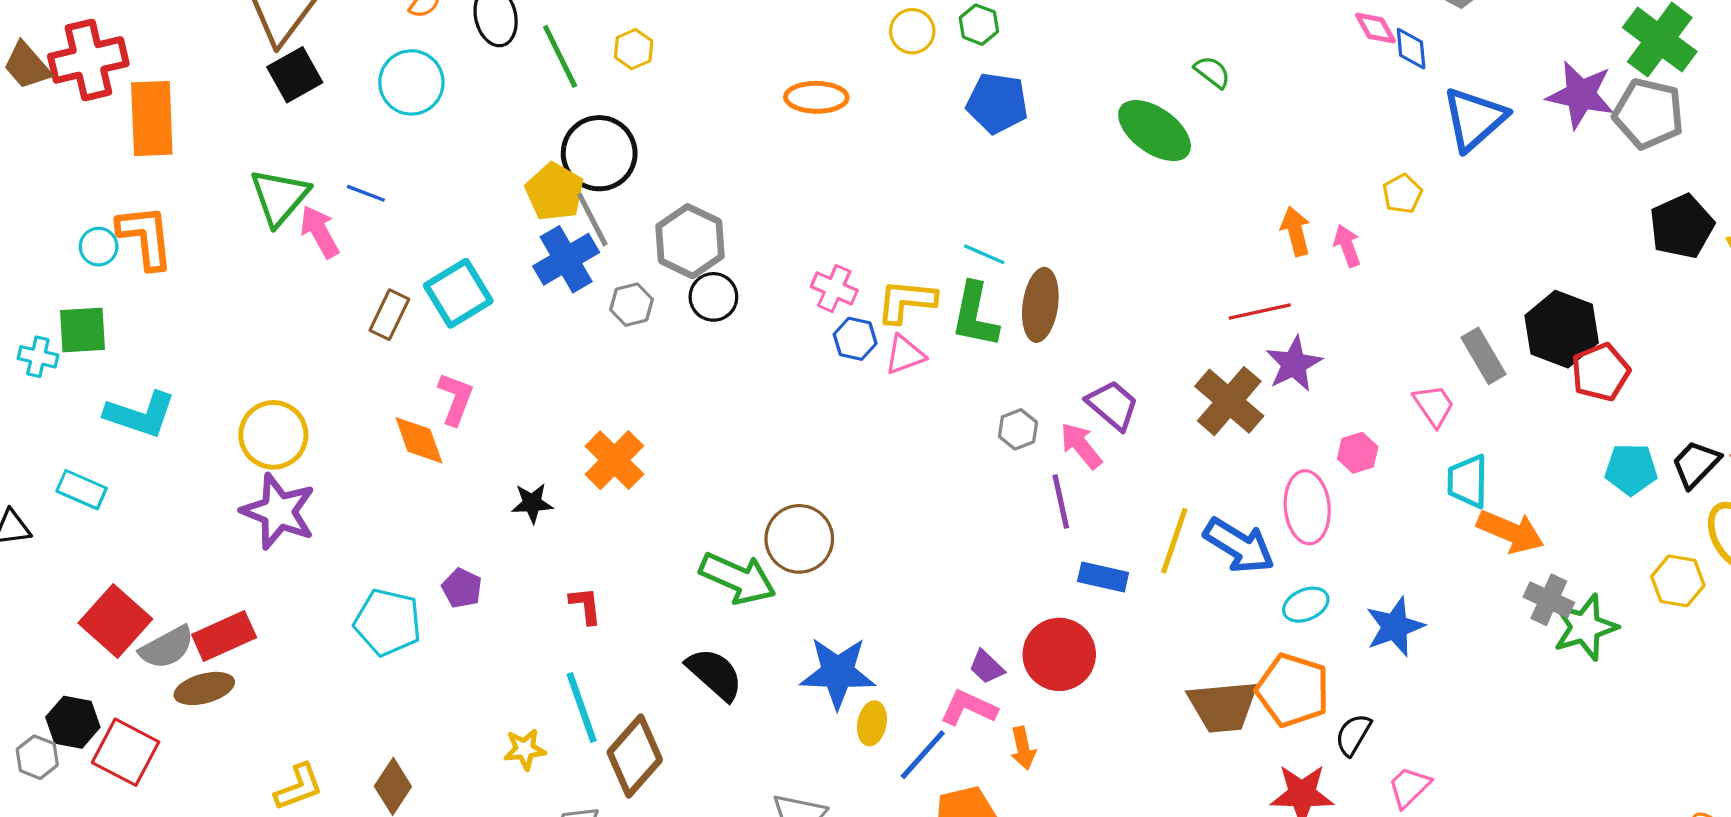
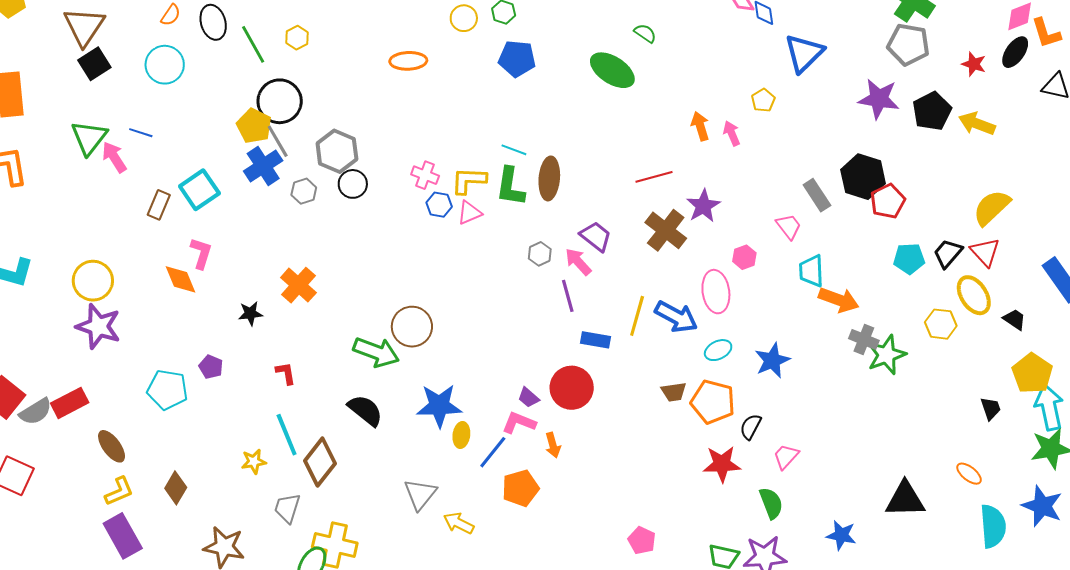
purple star: (1581, 95) -> (879, 99), moved
red line: (1260, 312) -> (654, 177), moved
brown ellipse: (204, 688) -> (112, 446), moved, turned 72
brown trapezoid: (1223, 706) -> (674, 392), moved, size x0.6

